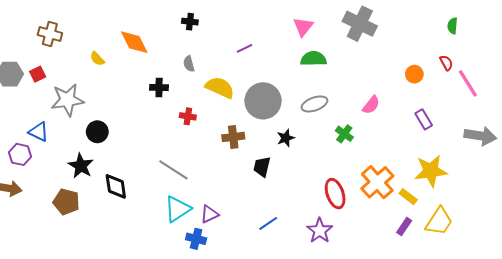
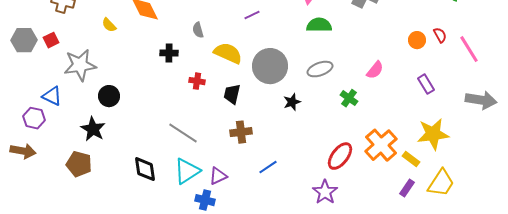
red semicircle: (446, 63) -> (440, 35), moved
brown cross: (233, 137) -> (241, 132), moved
black trapezoid: (262, 167) -> (232, 94), moved
black diamond: (116, 186) -> (145, 169), moved
red ellipse: (335, 194) -> (340, 156), turned 56
blue line: (268, 223) -> (268, 167), moved

